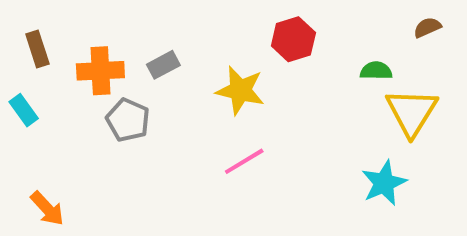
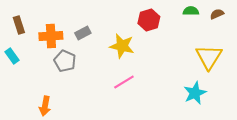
green semicircle: (376, 71) -> (191, 11), moved
orange arrow: (47, 209) -> (45, 106), moved, turned 54

